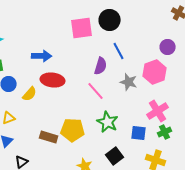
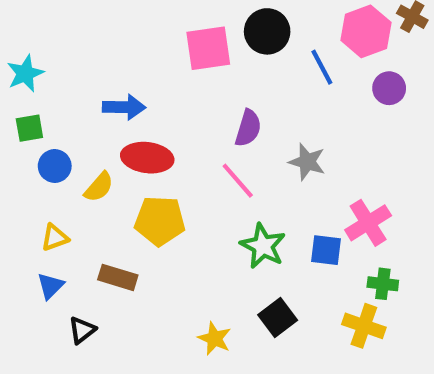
blue line: (119, 51) -> (322, 67), moved
pink hexagon: (155, 72) -> (366, 31), moved
yellow pentagon: (73, 130) -> (160, 221), moved
green cross: (165, 132) -> (383, 284), moved, turned 32
blue square: (139, 133) -> (326, 250), moved
brown rectangle: (49, 137) -> (118, 277), moved

